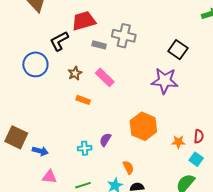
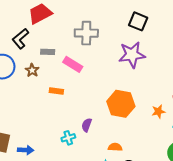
gray cross: (124, 36) -> (86, 33), moved
gray rectangle: (99, 45) -> (48, 52), moved
brown star: (75, 73) -> (32, 70), moved
orange semicircle: (128, 167) -> (115, 147), turned -48

